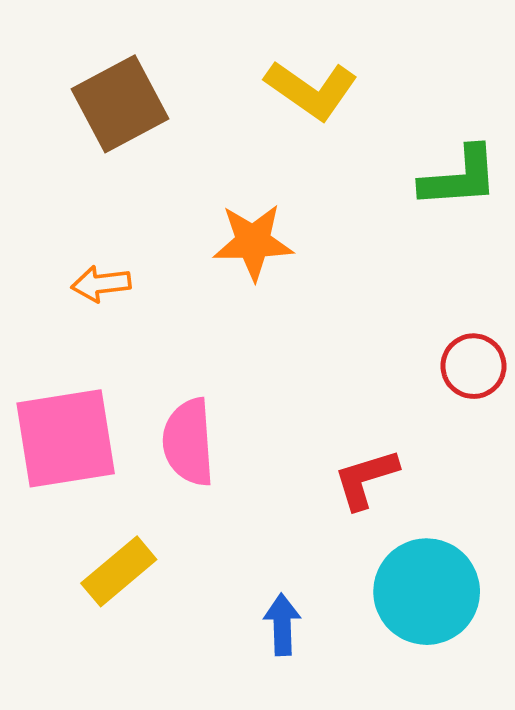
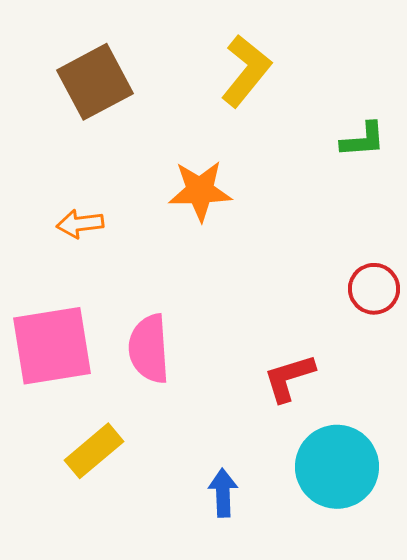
yellow L-shape: (311, 90) -> (246, 71), turned -86
green L-shape: (460, 177) -> (363, 140), size x0.7

